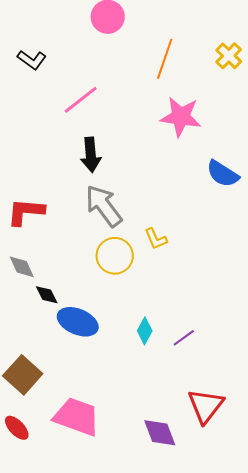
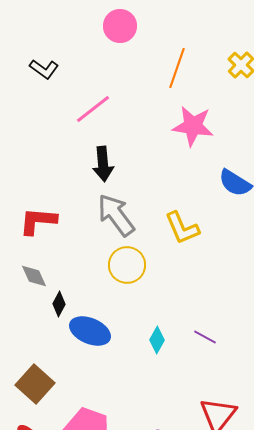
yellow L-shape: (156, 239) -> (182, 228), moved, size x1.5
black diamond: (47, 295) -> (59, 304), turned 55
purple line: (184, 338) -> (205, 337), moved, turned 65

